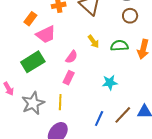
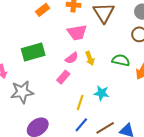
pink trapezoid: (46, 35) -> (77, 32), moved
yellow arrow: (93, 41) -> (90, 58), moved
yellow line: (60, 102) -> (80, 102), moved

